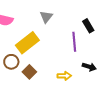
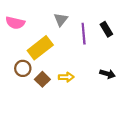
purple line: (74, 42) -> (84, 34), moved
yellow arrow: (64, 76) -> (66, 77), moved

